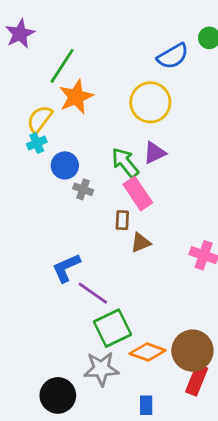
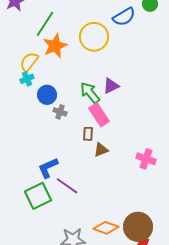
yellow circle: (150, 102) -> (94, 37), moved
green square: (113, 328) -> (38, 196), moved

